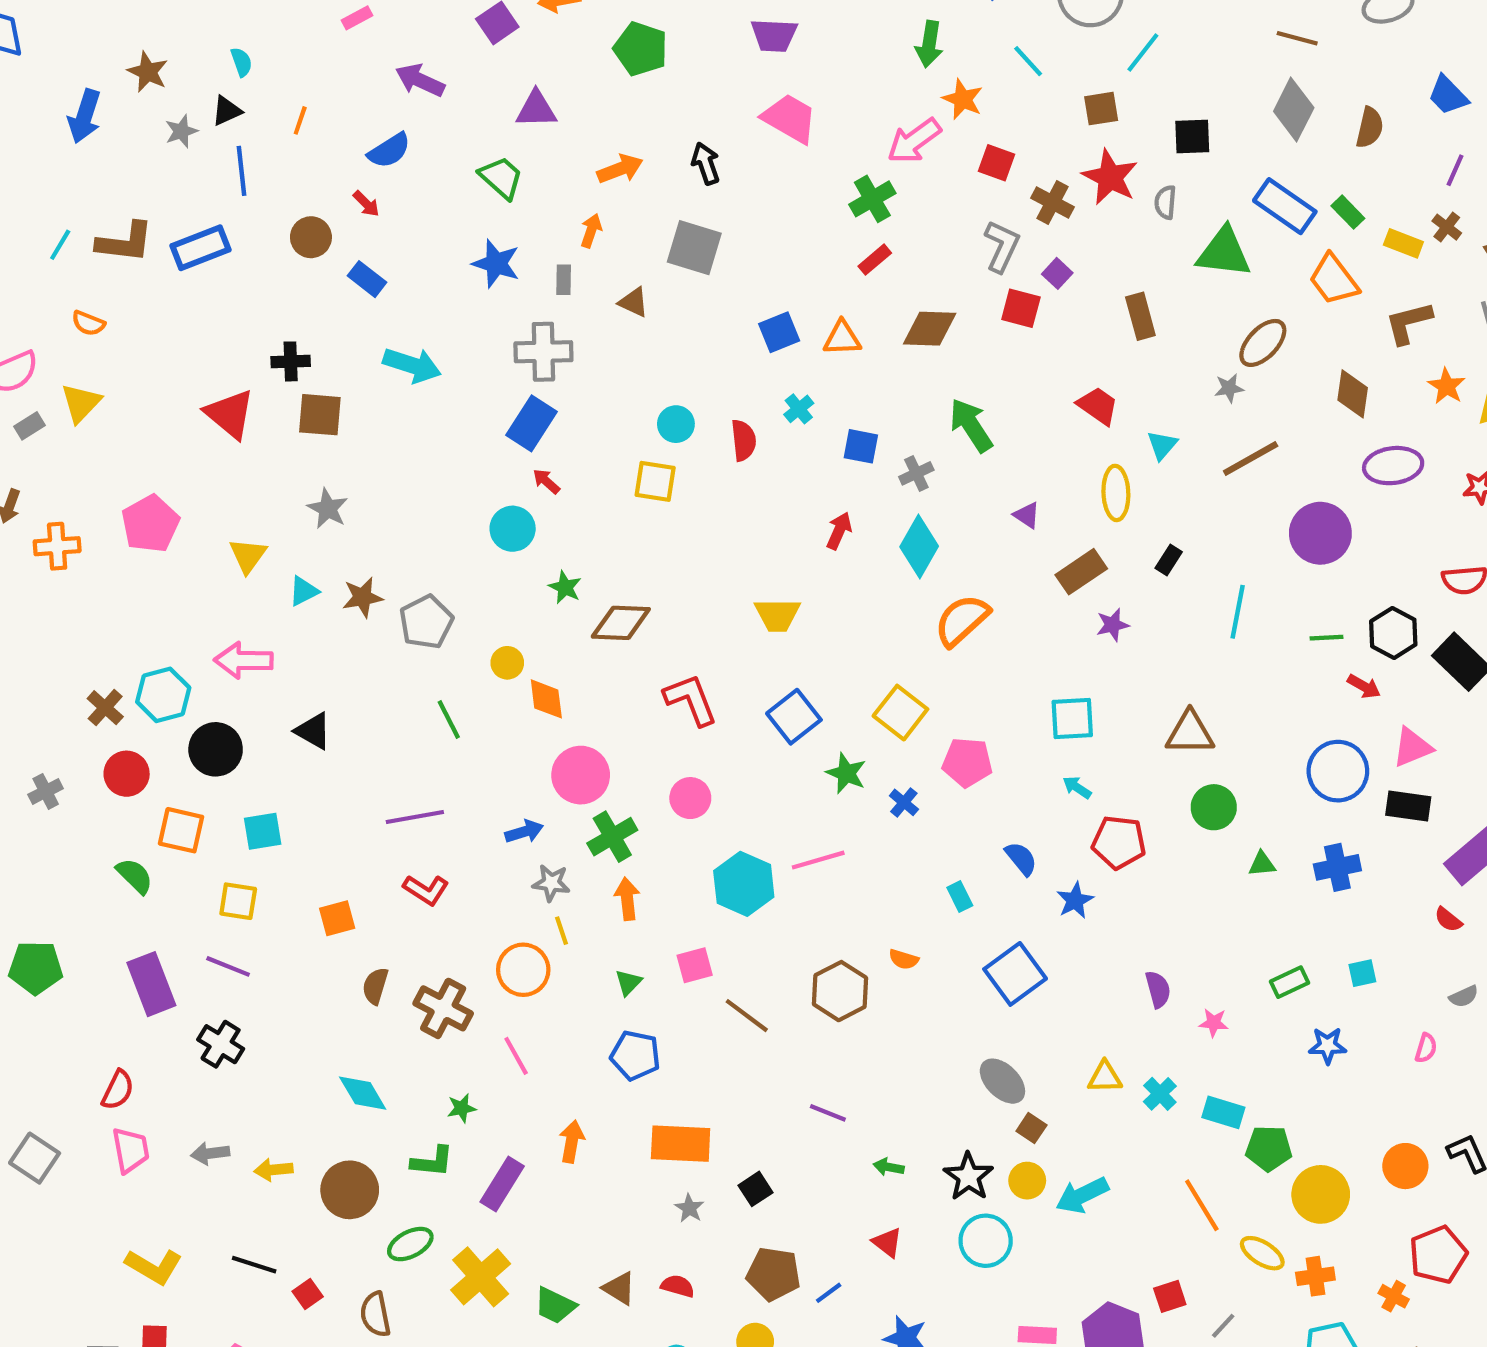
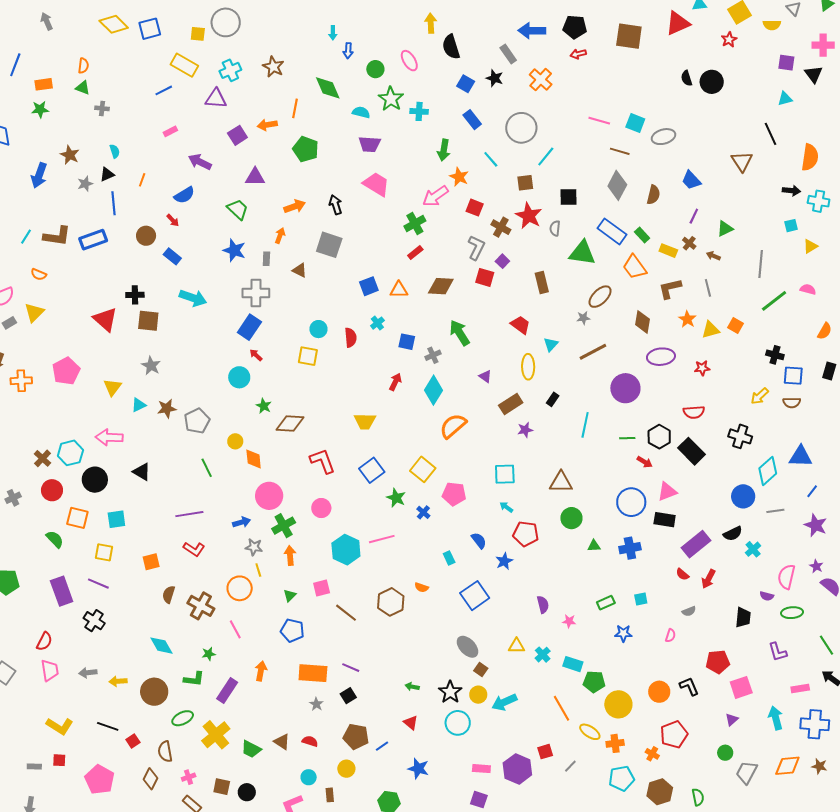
purple line: (828, 1113) -> (351, 668), moved

